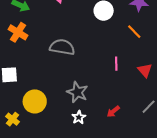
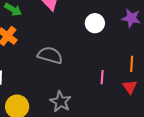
orange line: (134, 32) -> (132, 64), moved, turned 42

